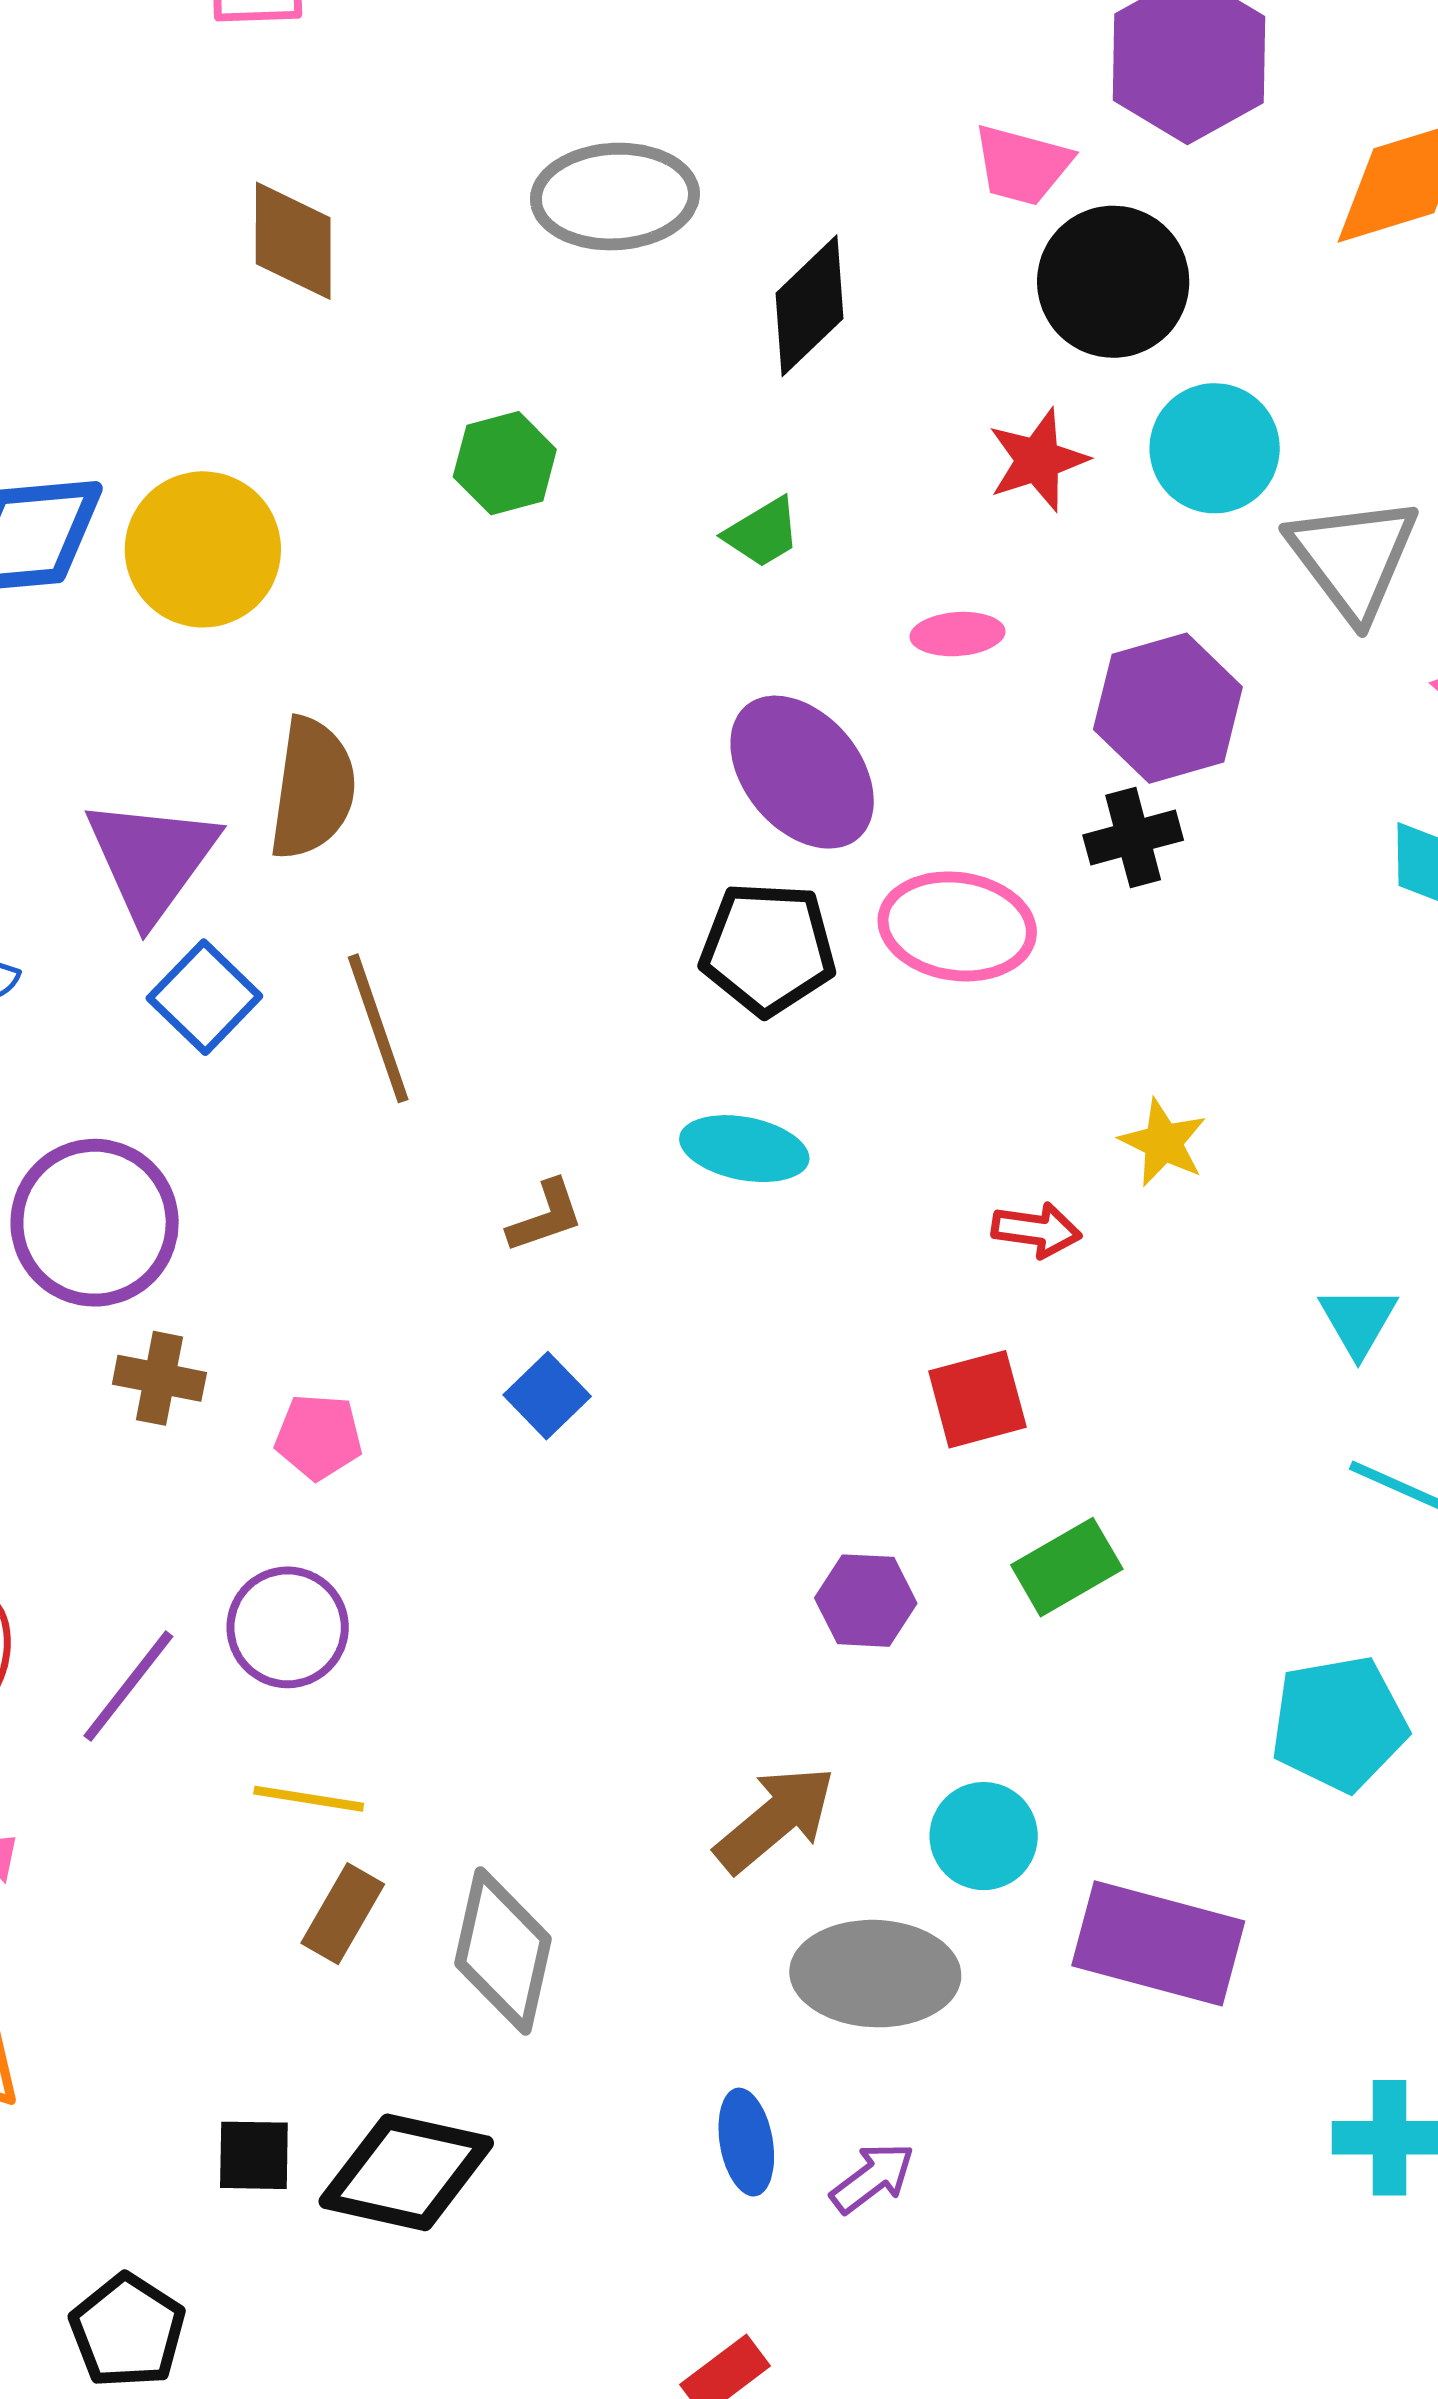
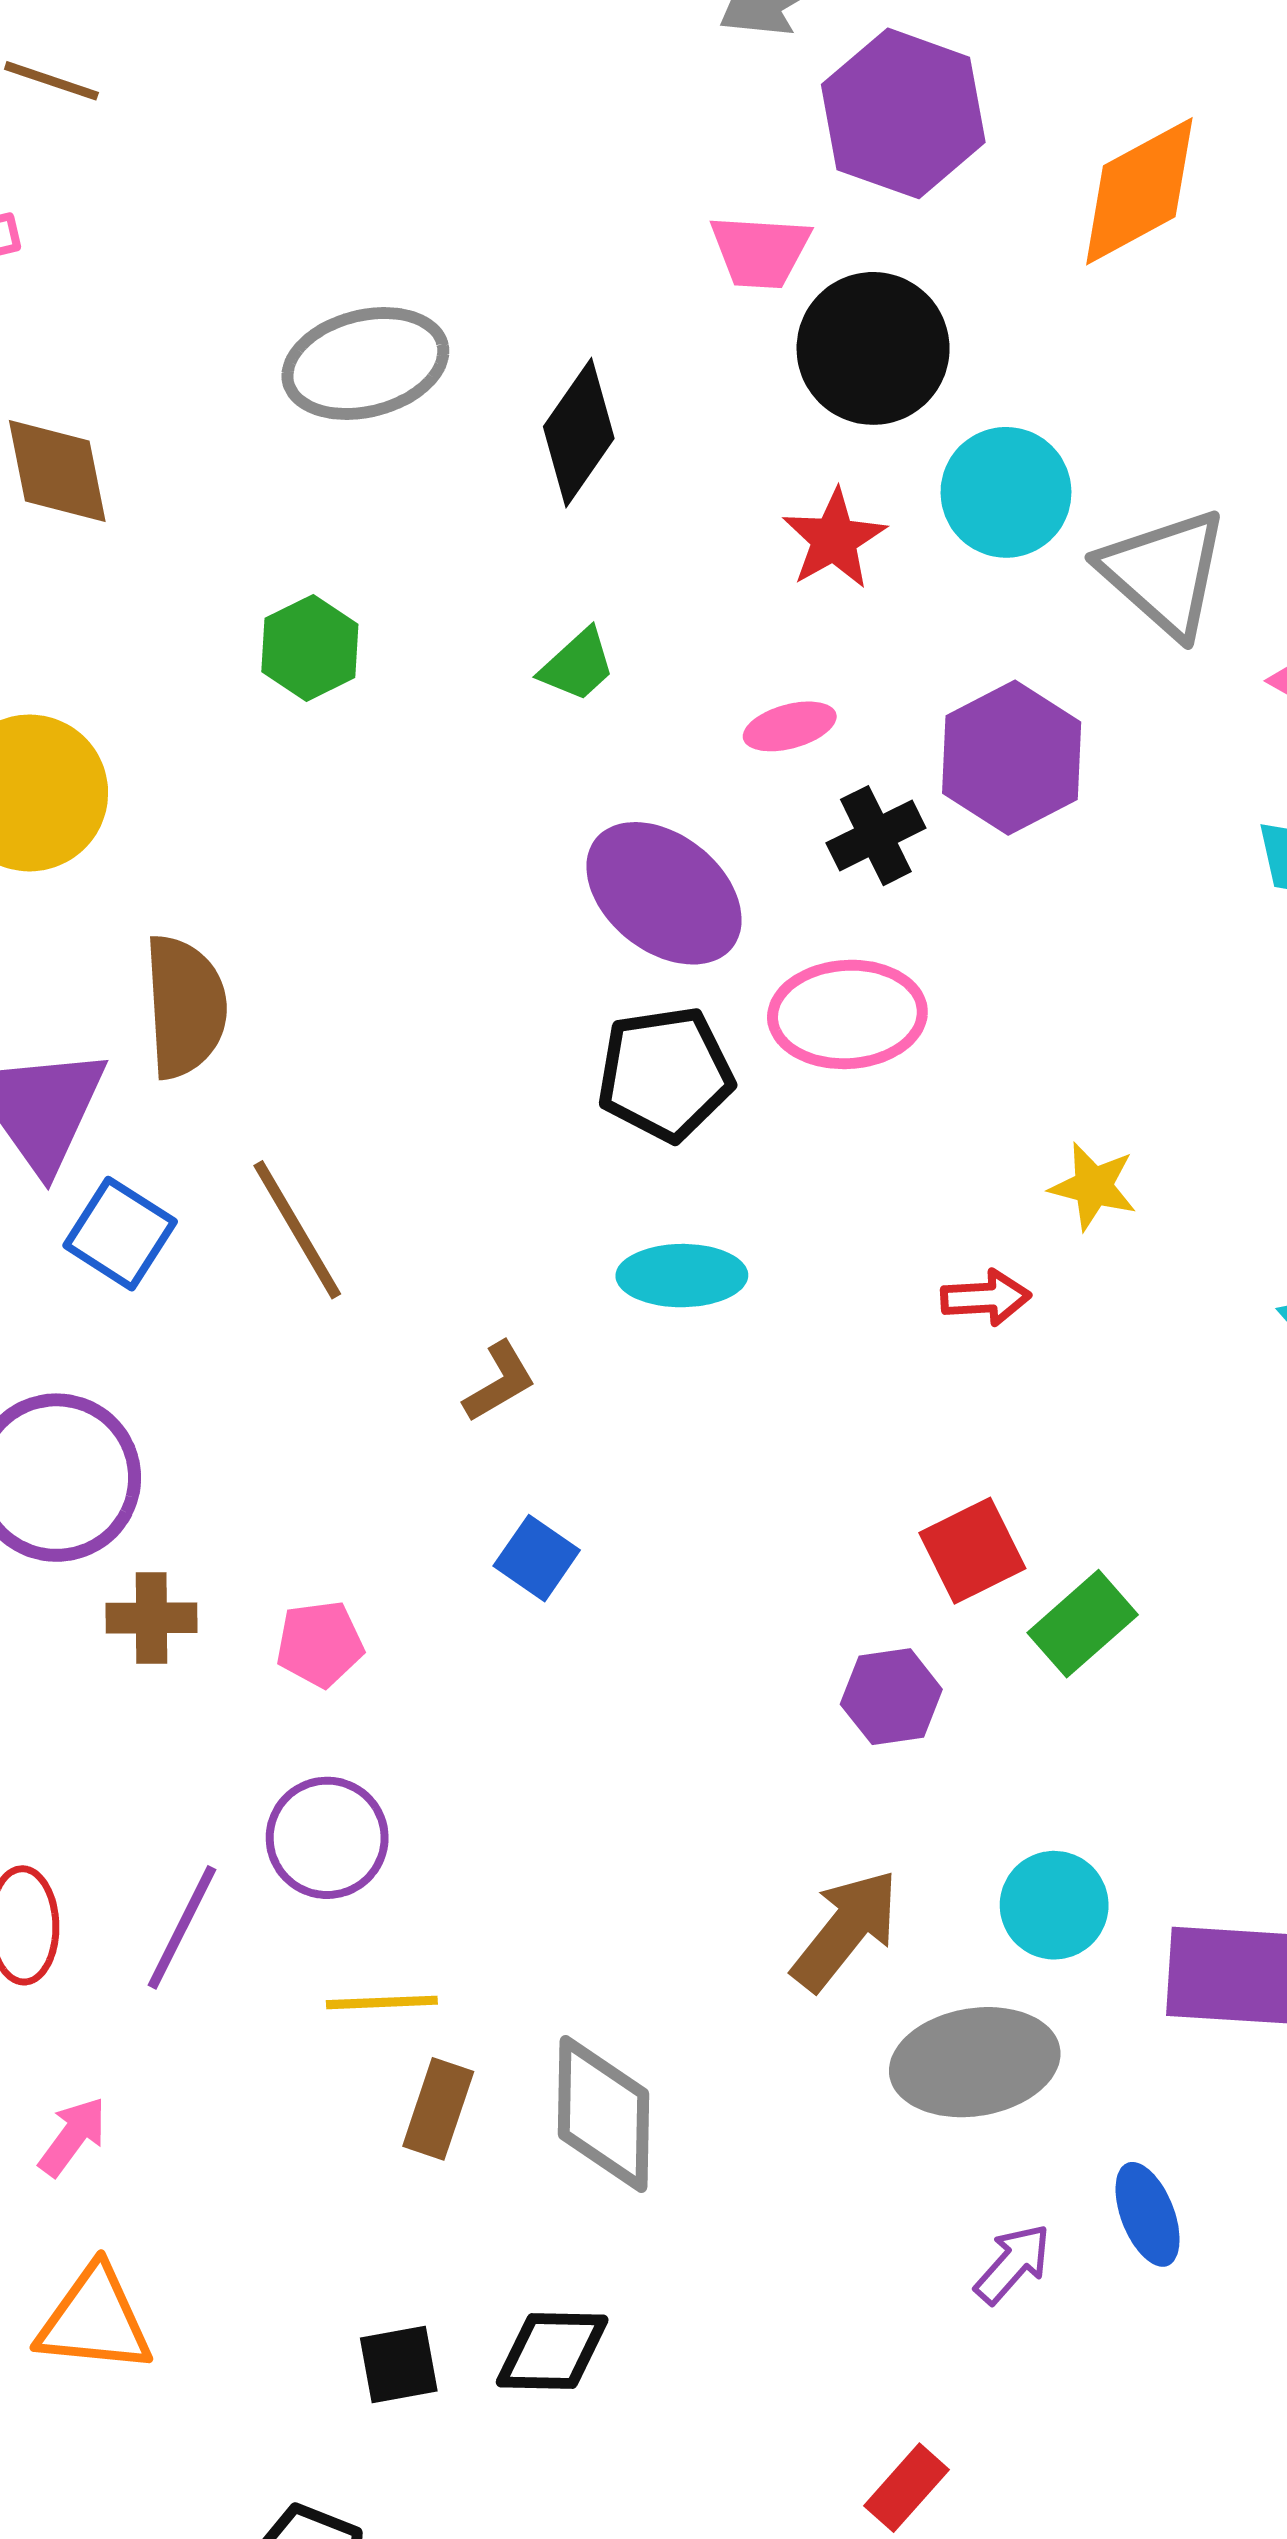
black cross: (1133, 838) -> (876, 836), moved
red square: (977, 1399) -> (972, 1551), moved
blue ellipse: (746, 2142) -> (1148, 2214), moved
black diamond: (406, 2172) -> (552, 2351), size x0.7

